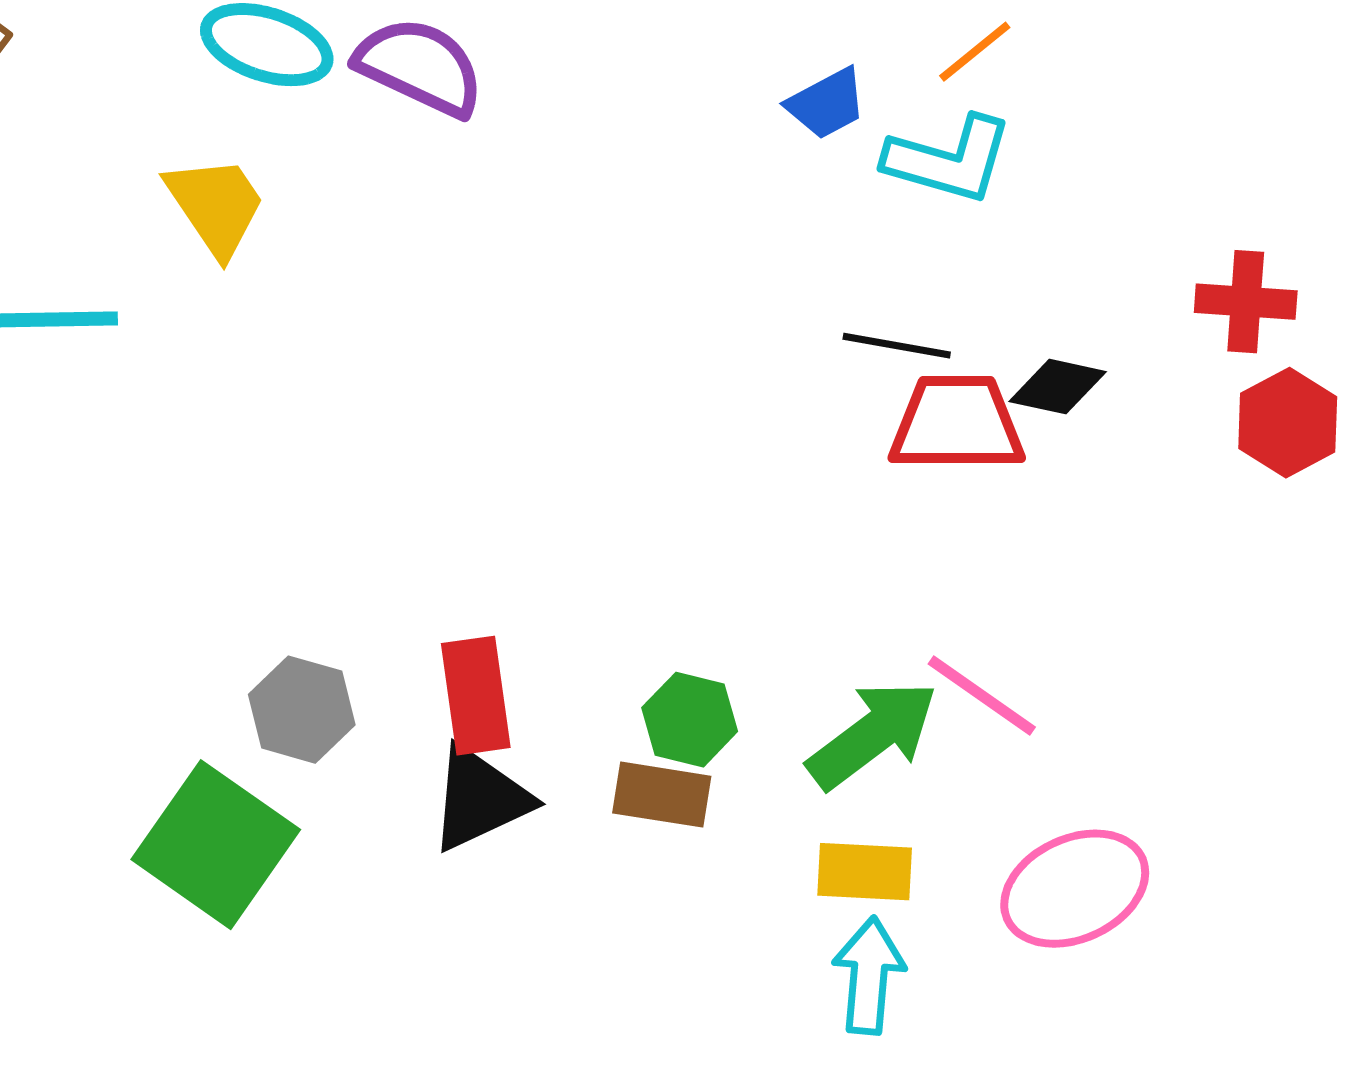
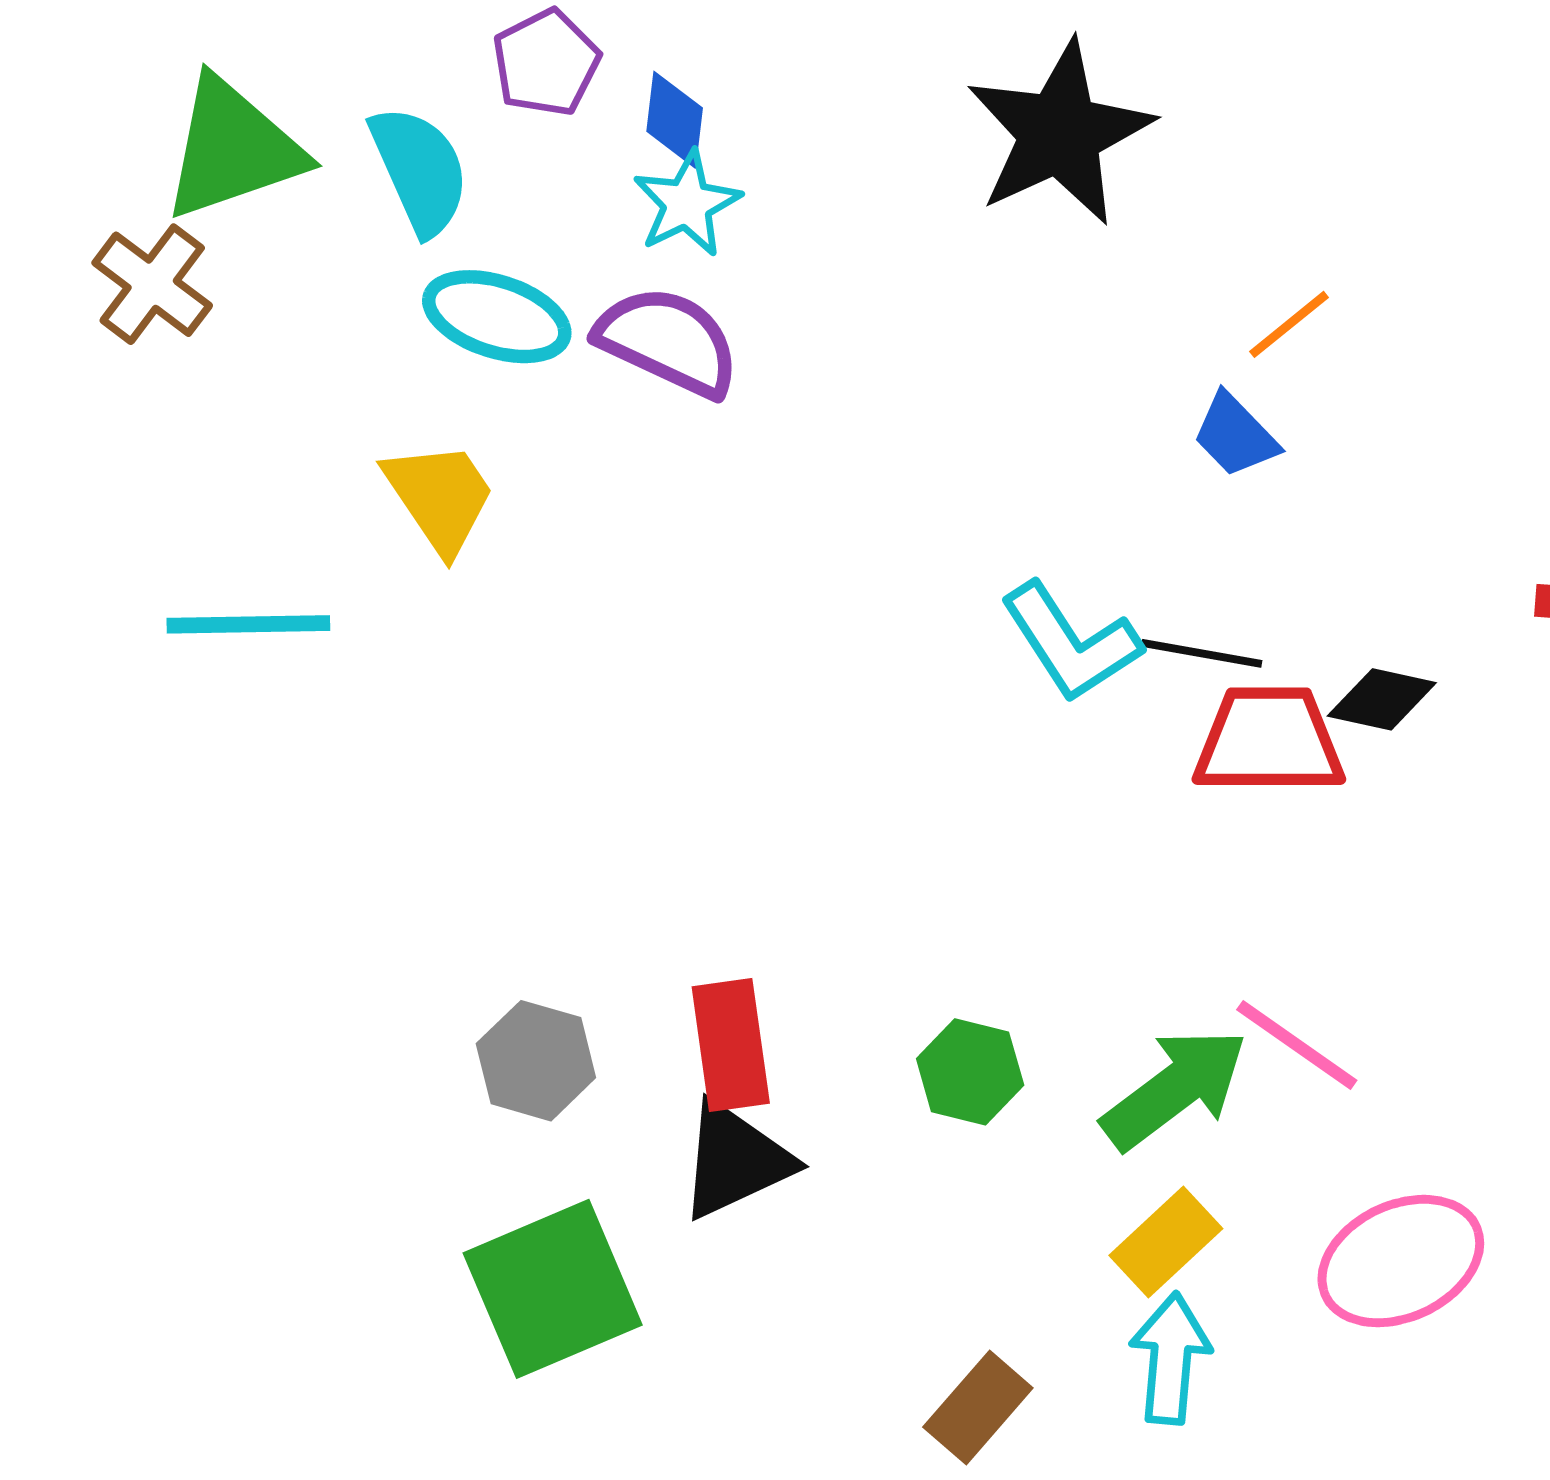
blue trapezoid: (827, 104) -> (1235, 435), moved, turned 74
cyan L-shape: (949, 160) -> (1071, 642), moved, turned 41
brown rectangle: (662, 795) -> (978, 1408), moved, turned -58
green square: (216, 845) -> (553, 1289), moved, turned 32
yellow rectangle: (865, 872) -> (1166, 1242), turned -46

